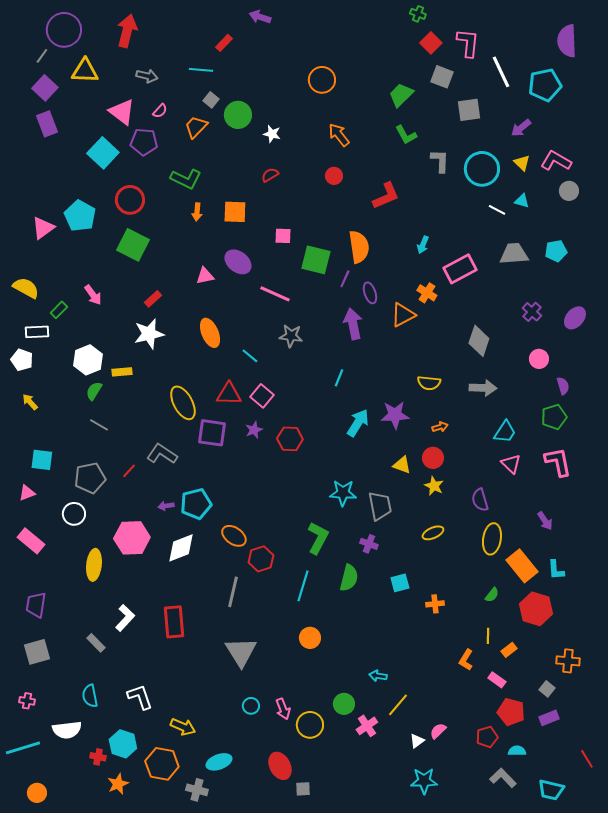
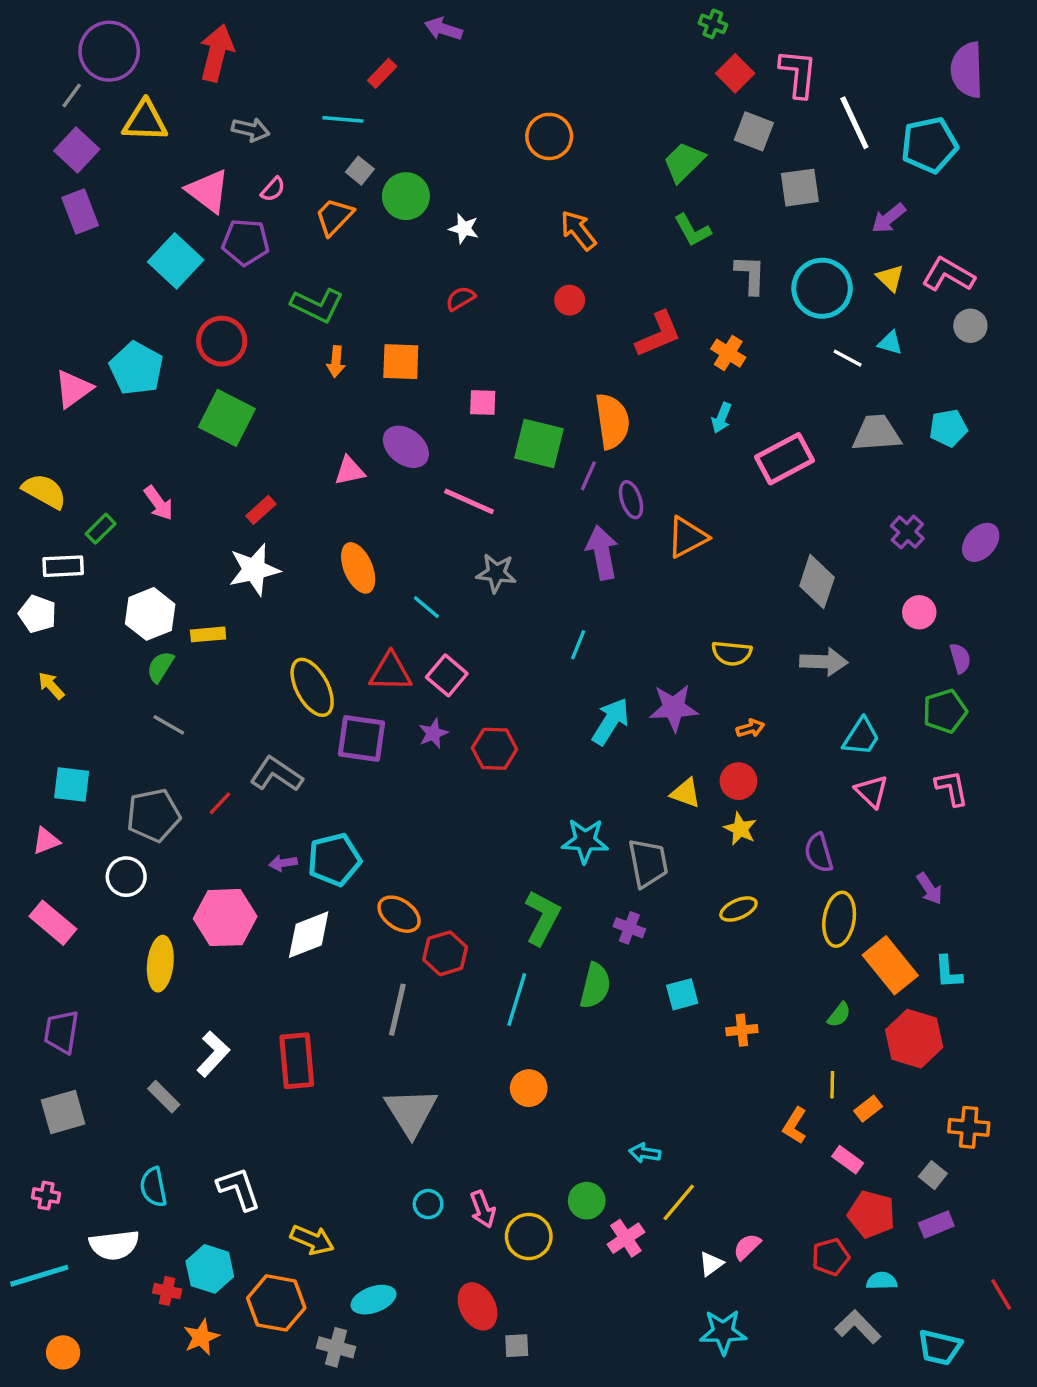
orange cross: (427, 293) -> (728, 353), moved
pink L-shape: (558, 462) -> (952, 788), size x0.7

